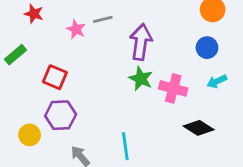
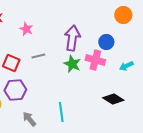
gray line: (103, 19) -> (38, 56), moved
blue circle: (207, 48) -> (106, 42), moved
pink cross: (173, 88) -> (95, 60), moved

